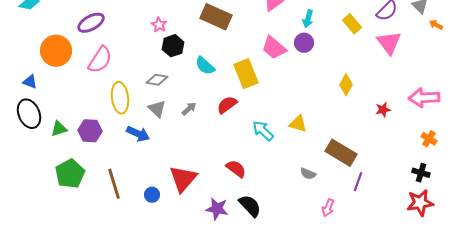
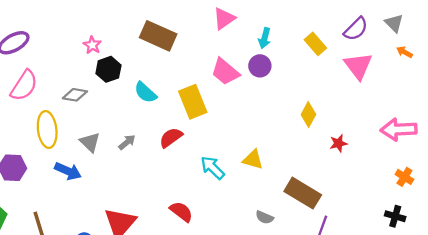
orange arrow: (436, 25) -> (404, 52), moved
gray diamond: (157, 80) -> (75, 95), moved
red star: (383, 110) -> (339, 143), moved

